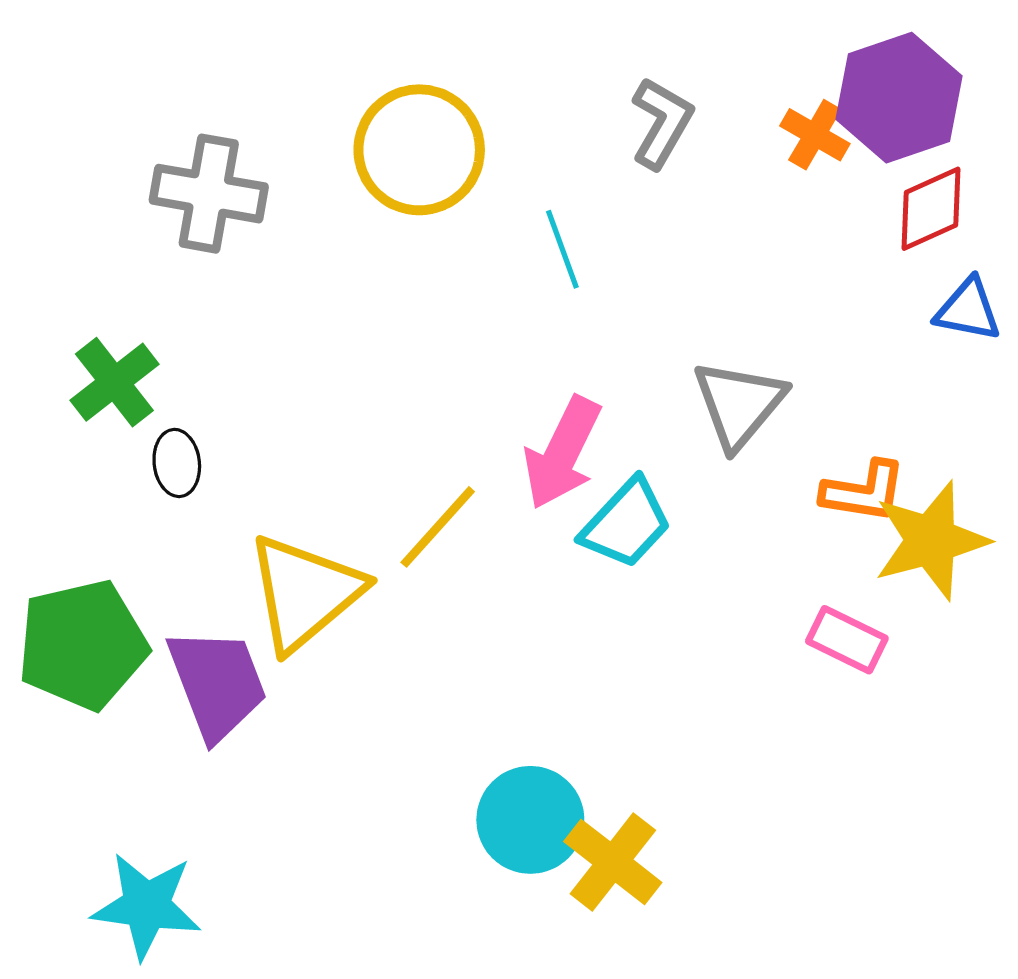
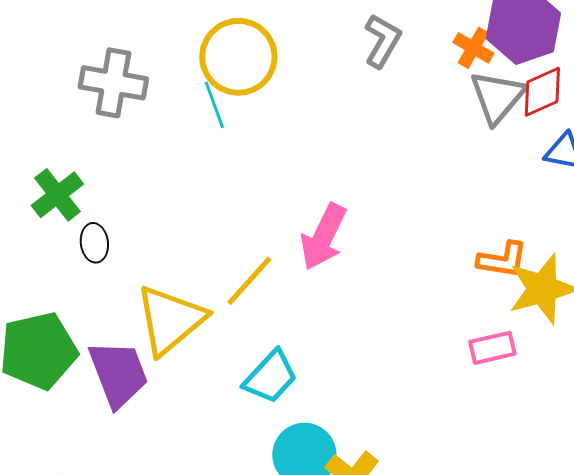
cyan line: (562, 249) -> (214, 105), moved
gray triangle: (739, 404) -> (497, 97), moved
cyan trapezoid: (626, 524) -> (270, 377), moved
pink rectangle: (847, 640) -> (492, 348), turned -39

